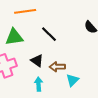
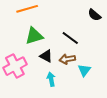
black line: (49, 34) -> (70, 38), moved
green triangle: (14, 37) -> (34, 36), moved

